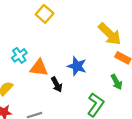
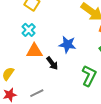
cyan cross: (19, 55) -> (29, 30), moved

